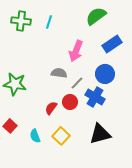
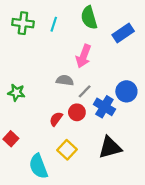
green semicircle: (96, 16) -> (89, 18), moved, turned -70
blue rectangle: (112, 44) -> (123, 33), moved
blue circle: (105, 74) -> (126, 91), moved
green star: (15, 84) -> (16, 92), size x0.7
cyan semicircle: (35, 136) -> (38, 166), moved, size x1.6

